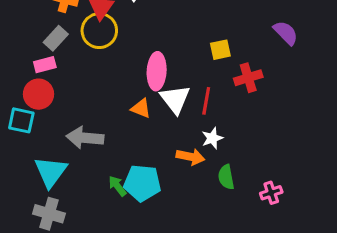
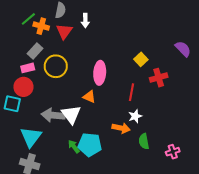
yellow circle: (99, 31) -> (56, 66), moved
yellow square: (220, 50) -> (141, 59), turned -32
white triangle: (175, 99) -> (71, 114), moved

